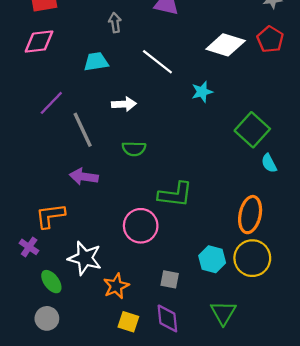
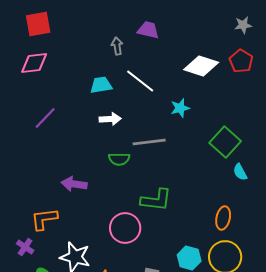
gray arrow: (115, 23) -> (117, 46), moved
cyan trapezoid: (96, 62) -> (101, 85), moved
gray line: (83, 130) -> (149, 142), moved, turned -72
orange ellipse: (250, 215) -> (223, 218), size x0.7

